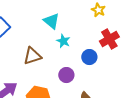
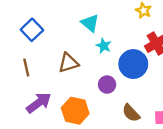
blue circle: (89, 57) -> (133, 64), size x1.6

